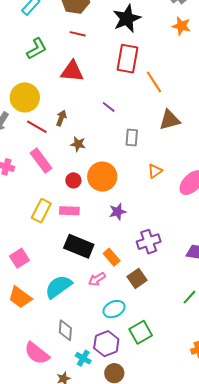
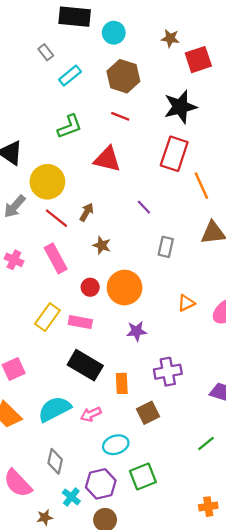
orange triangle: (155, 171) -> (186, 303), moved
orange rectangle: (112, 257) -> (122, 383), turned 30
pink arrow: (97, 279) -> (91, 414), moved

